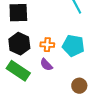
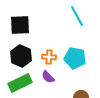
green rectangle: (18, 71) -> (20, 83), turned -60

